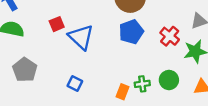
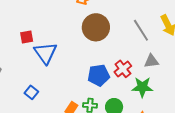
blue pentagon: (131, 32) -> (99, 75), moved

